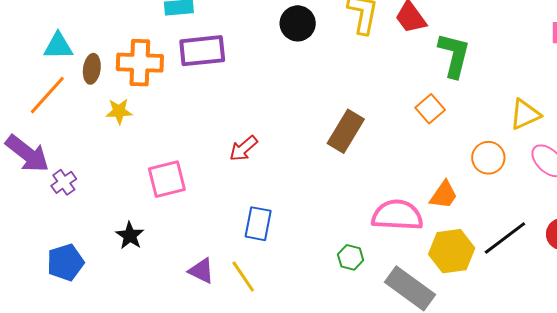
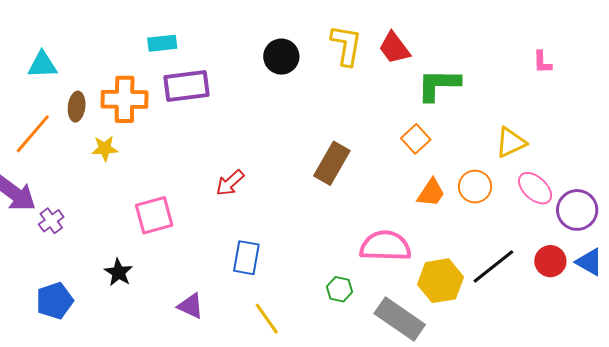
cyan triangle: (58, 46) -> (42, 65), moved
green L-shape: (454, 55) -> (438, 85), turned -102
orange trapezoid: (444, 195) -> (431, 193), moved
yellow line: (243, 276) -> (267, 319), moved

